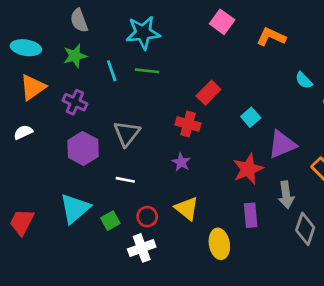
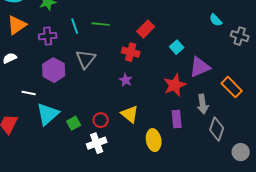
cyan line: (112, 71) -> (75, 26), moved
green line: (147, 71) -> (101, 24), moved
purple cross: (75, 102) -> (48, 36), turned -30
white line: (125, 180) -> (29, 93), moved

